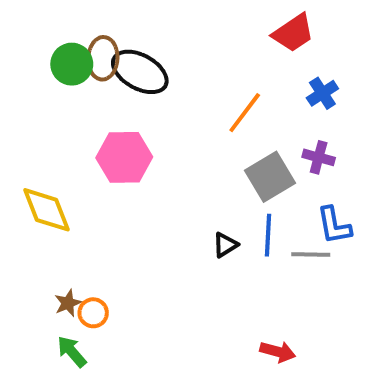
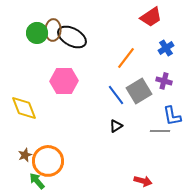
blue line: (268, 235) -> (116, 95), moved, turned -40
brown star: (68, 303) -> (25, 155), moved
orange circle: (93, 313) -> (48, 161), size x2.0

